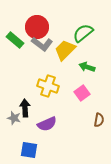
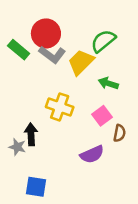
brown semicircle: (99, 120) -> (119, 133), moved
purple semicircle: (47, 124) -> (92, 154), moved

